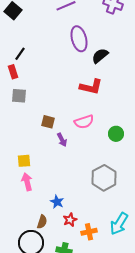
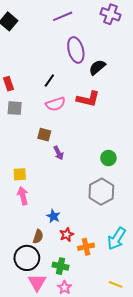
black line: (20, 54) -> (49, 81), moved
pink semicircle: (84, 122) -> (55, 104), moved
green circle: (116, 134) -> (108, 158), moved

